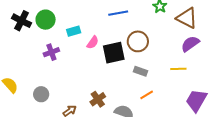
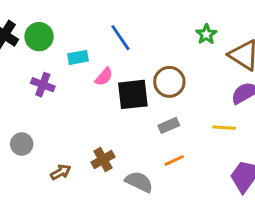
blue line: (118, 13) -> (120, 38), moved, turned 60
purple cross: (51, 52) -> (43, 85), turned 35
gray rectangle: (140, 71) -> (169, 125), turned -48

